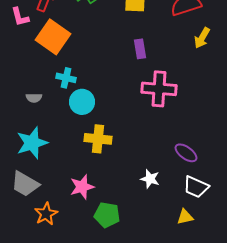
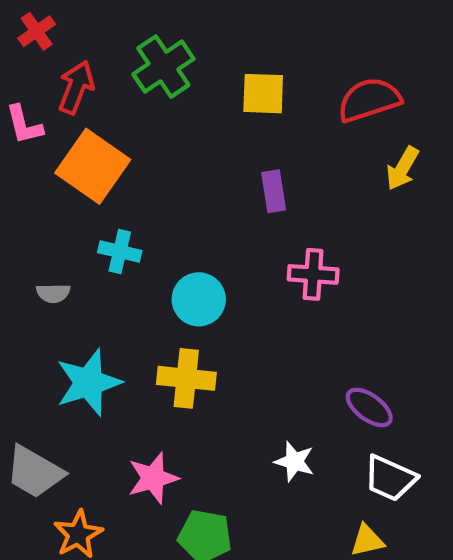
pink cross: (159, 89) -> (313, 274), size x0.7
cyan circle: (82, 102) -> (199, 299), moved
cyan star: (32, 143) -> (89, 383), moved

